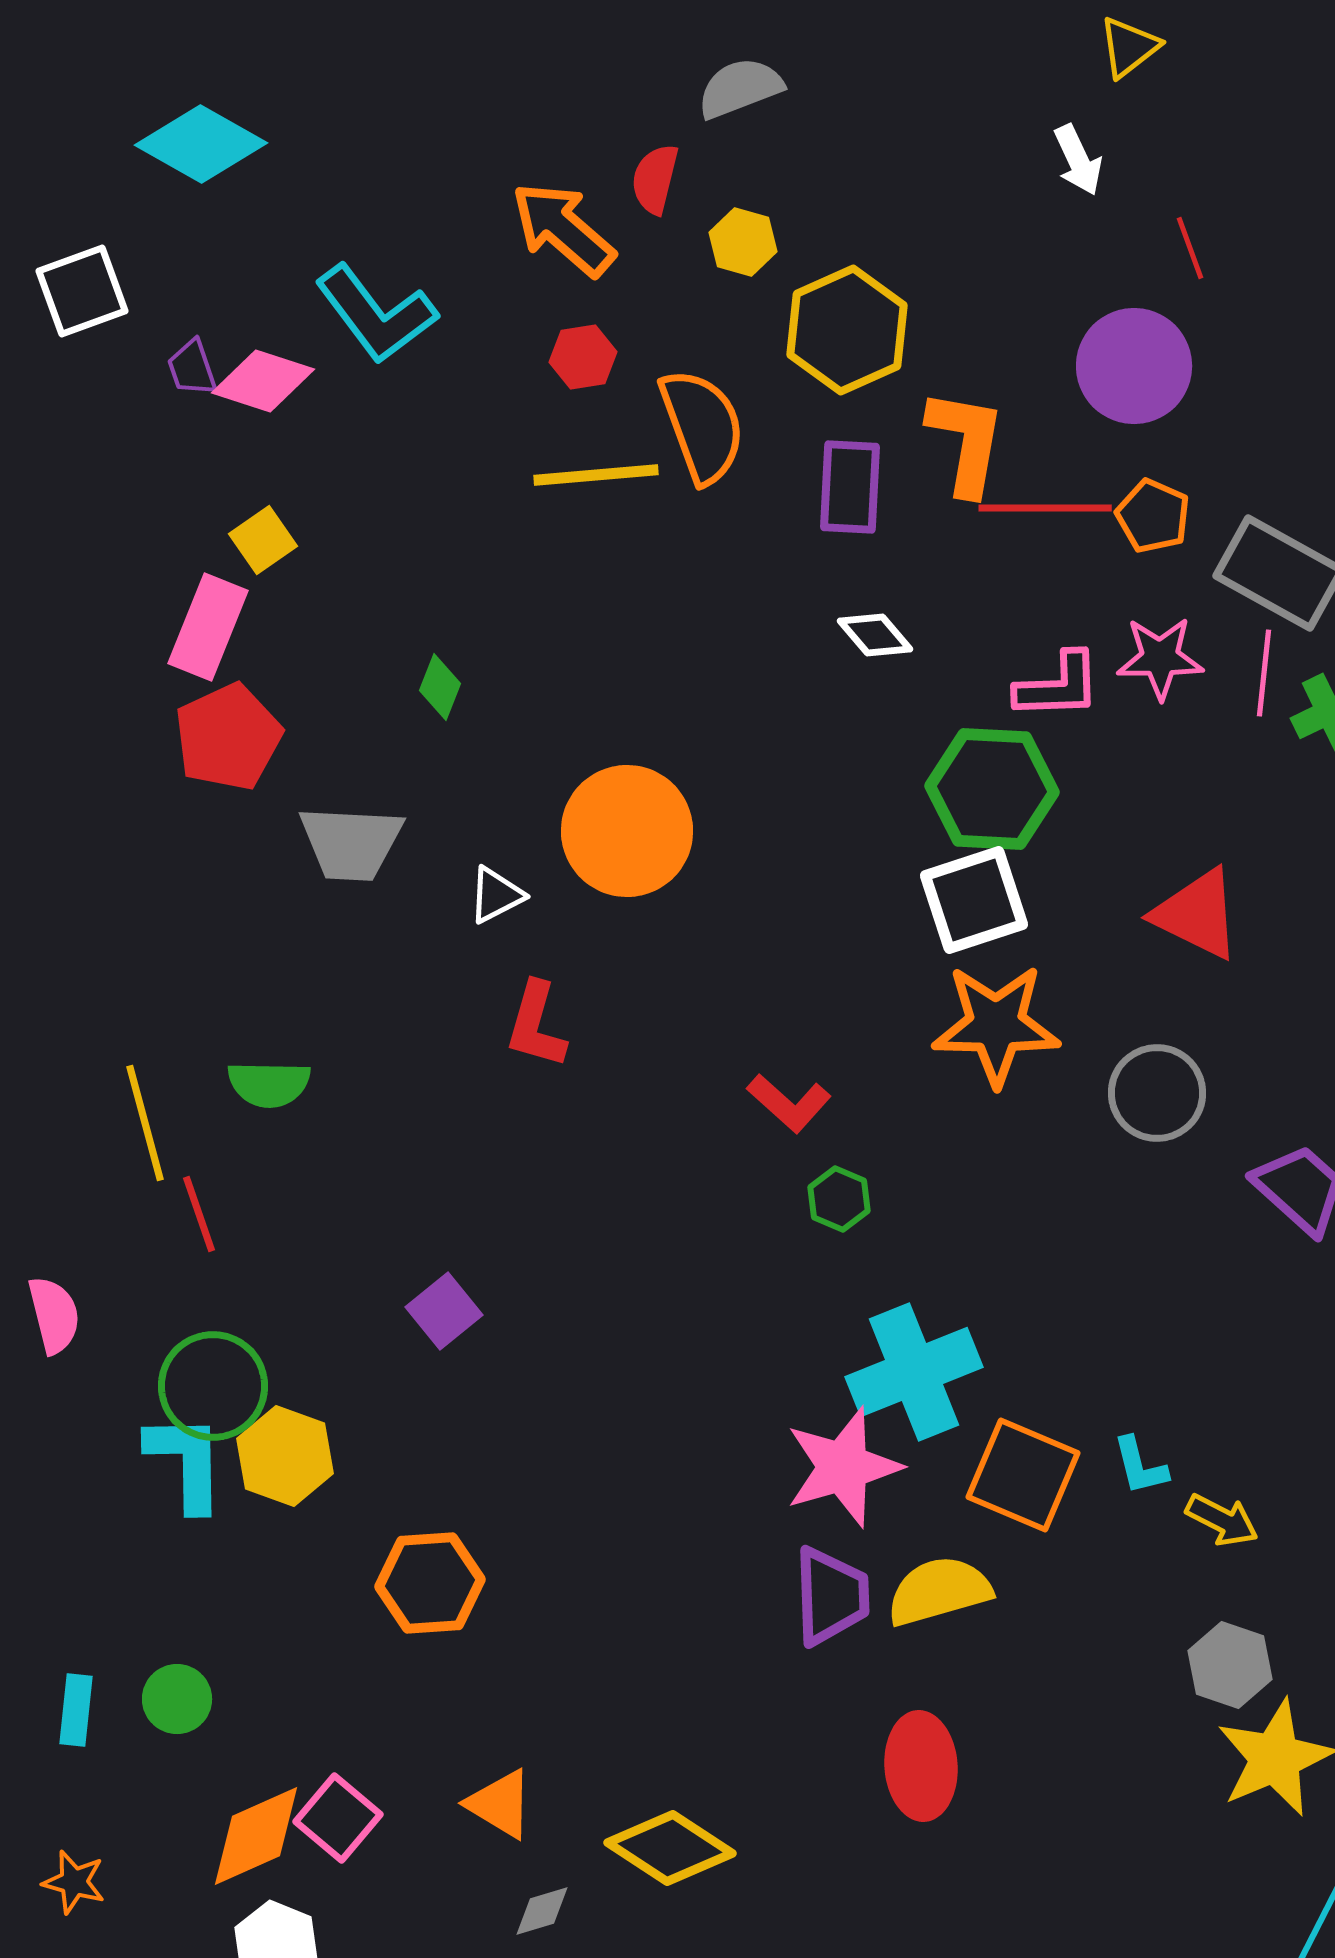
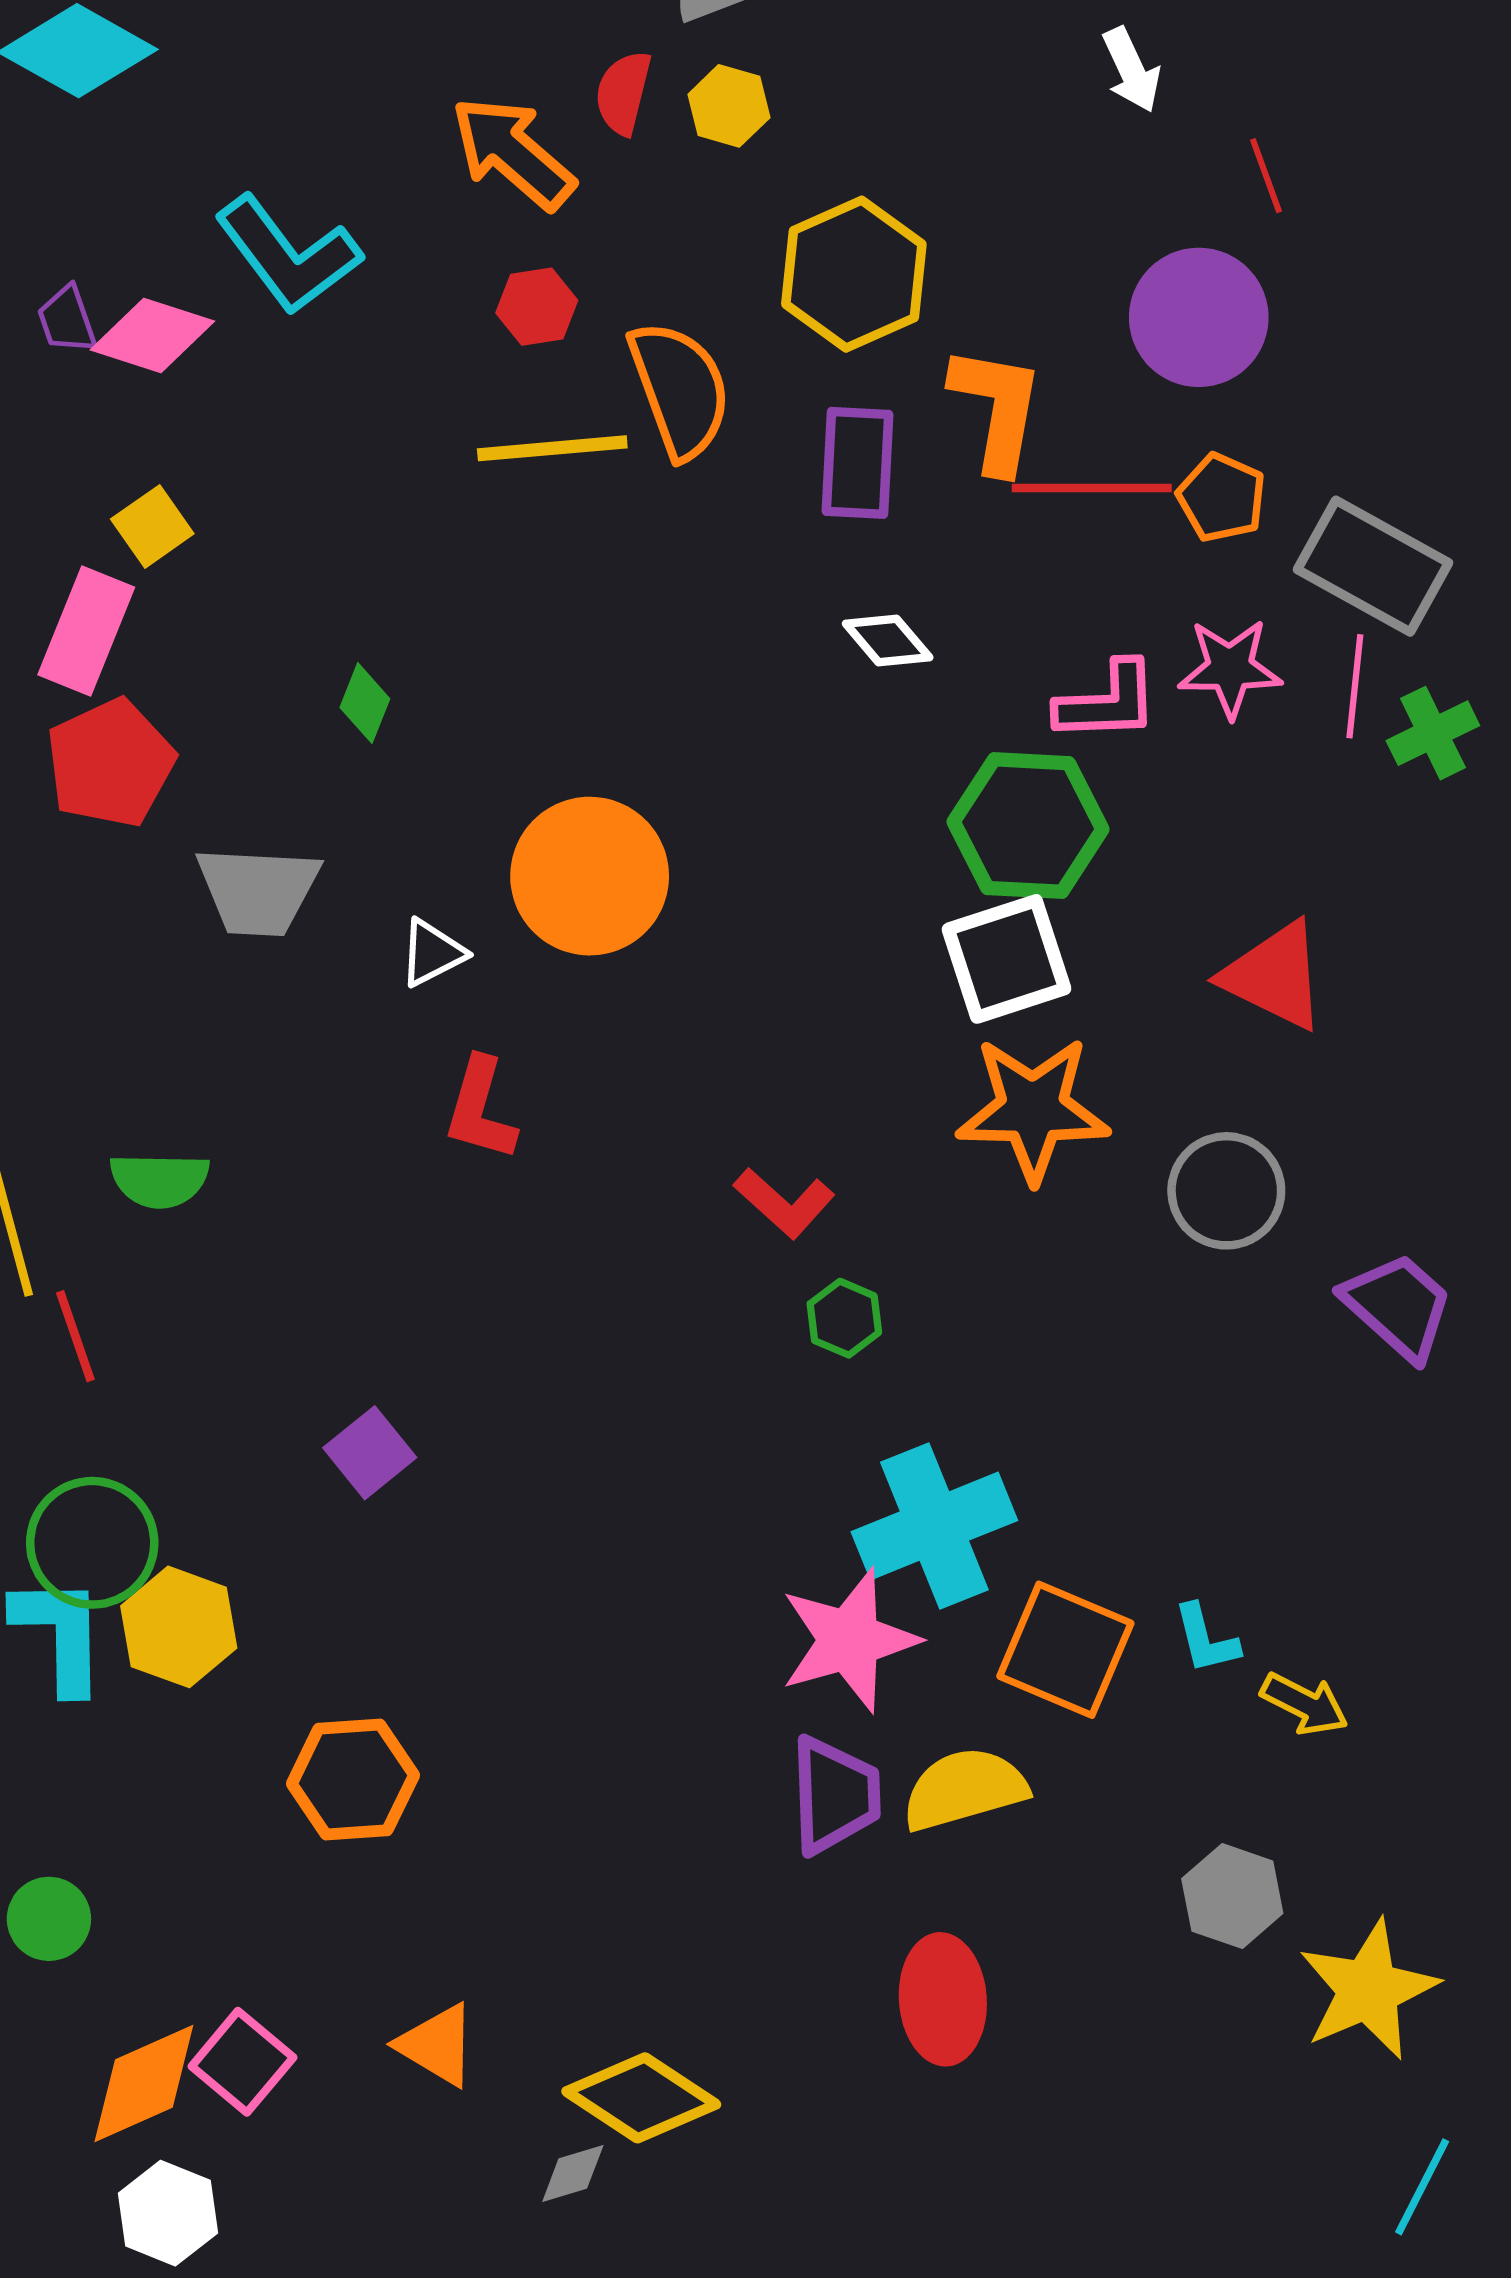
yellow hexagon: (743, 242) -> (729, 106), moved
gray hexagon: (1230, 1665) -> (1232, 1896), moved
gray diamond: (542, 1911) -> (573, 2174), moved

